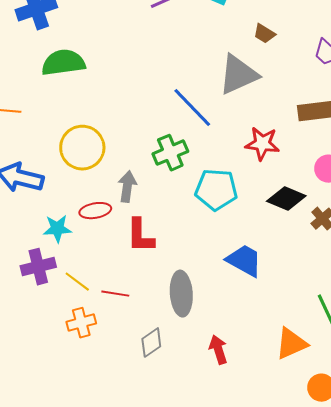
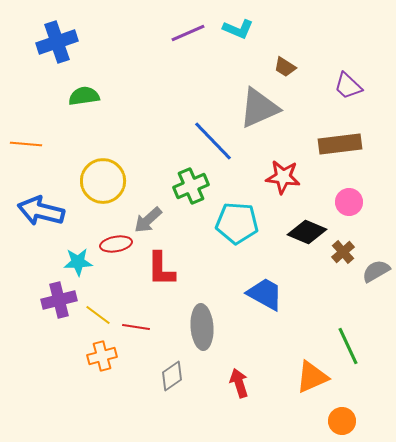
green semicircle: (63, 63) -> (84, 96), size x0.7
gray arrow: (127, 187) -> (148, 220), turned -140

